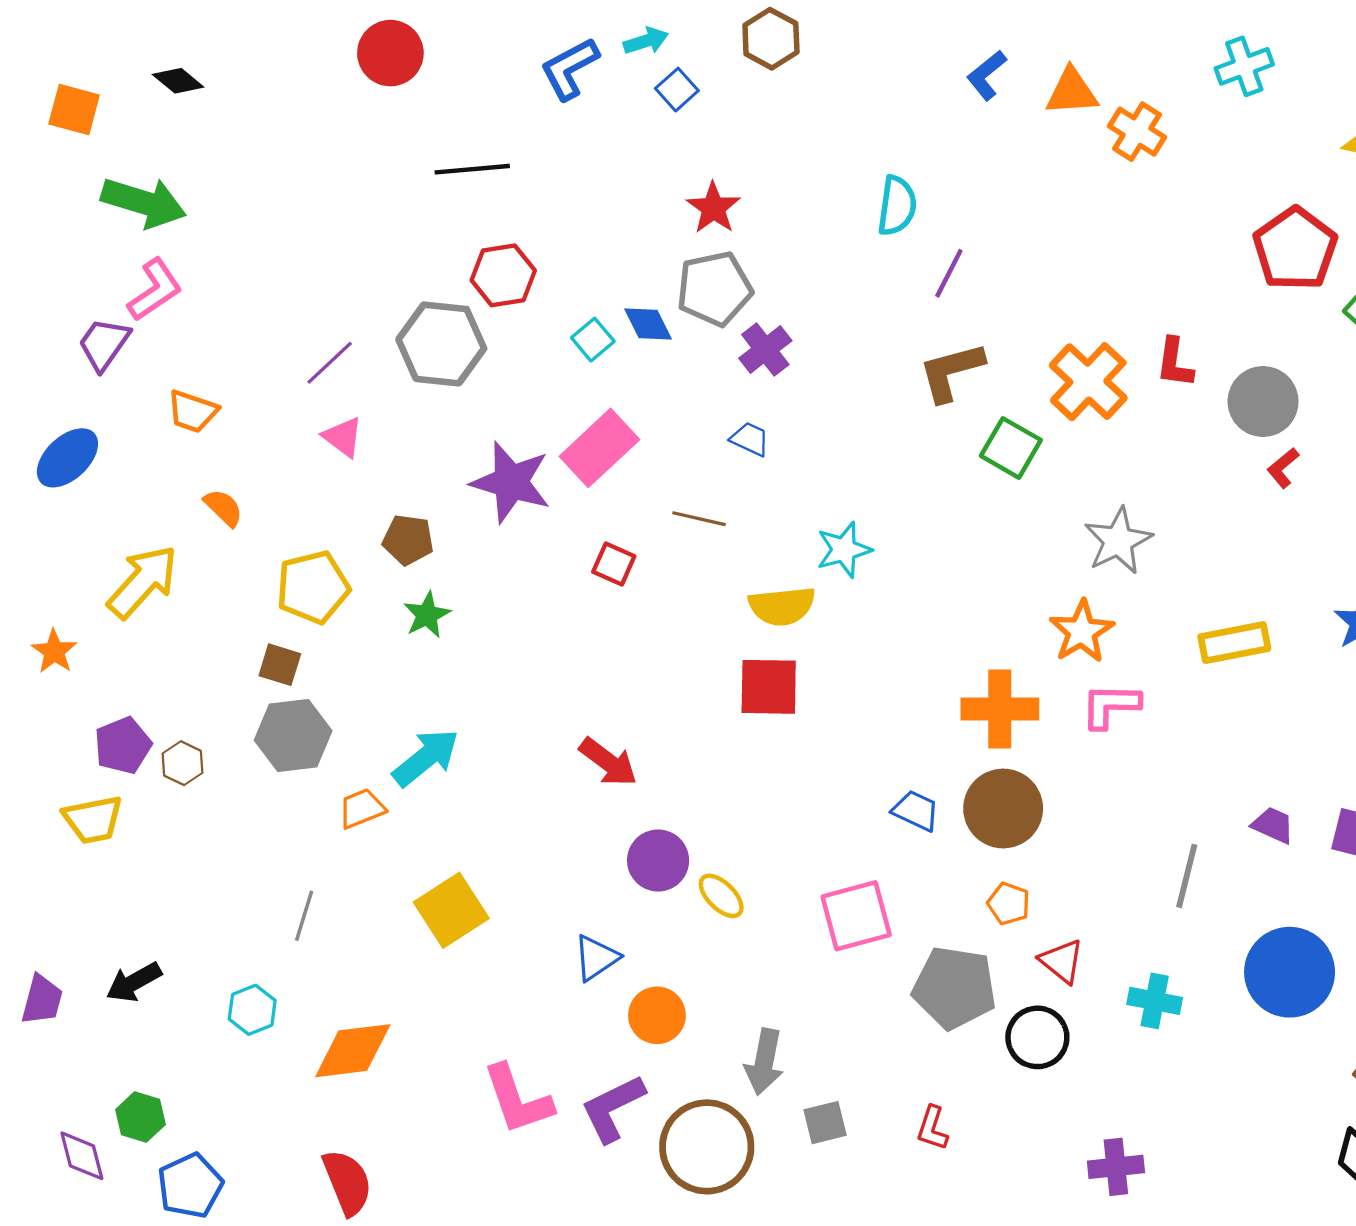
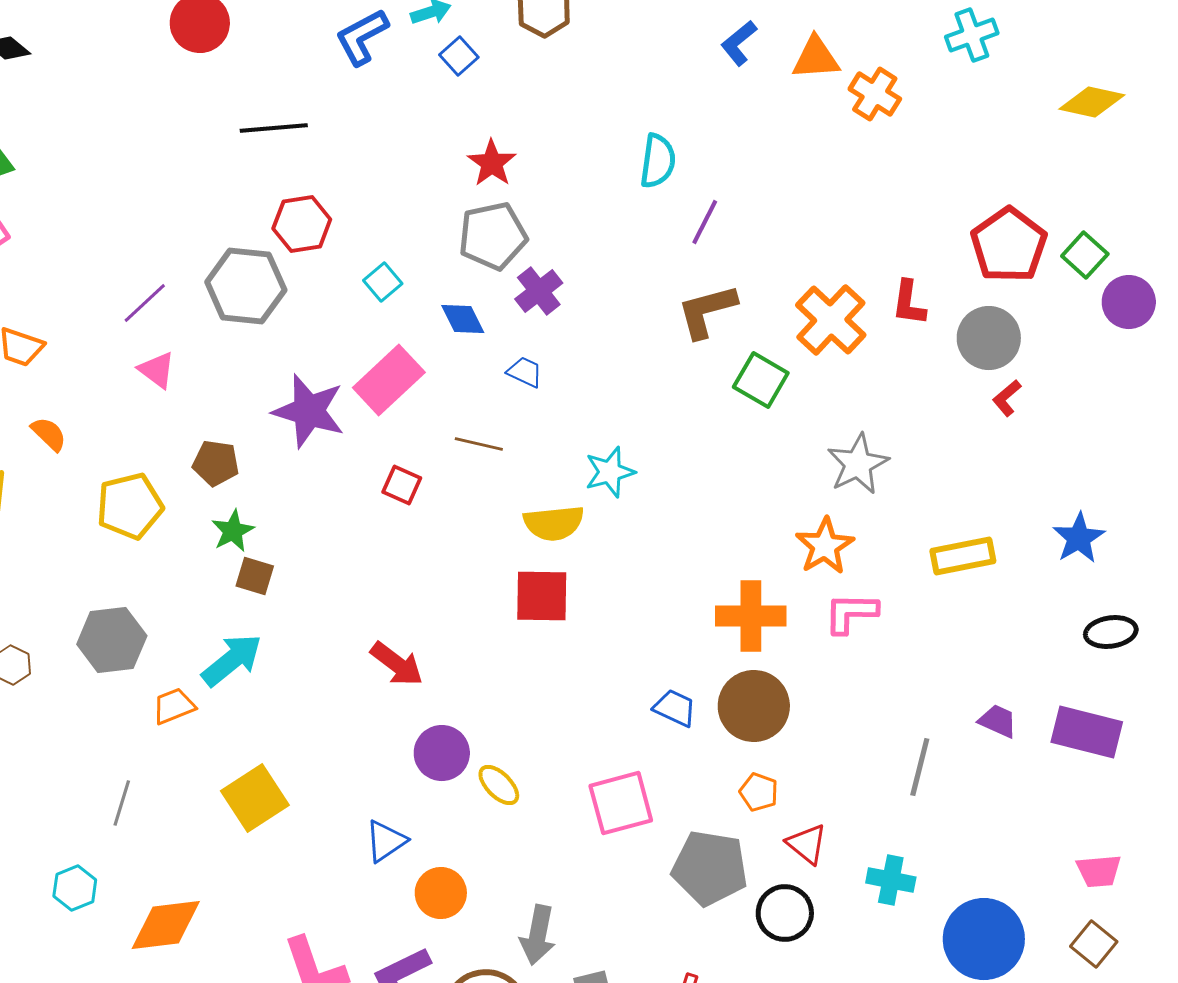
red pentagon: (1295, 249) -> (1009, 245), moved
blue diamond: (648, 324) -> (463, 319), moved
brown square: (280, 665) -> (255, 576), moved
blue circle: (1290, 972) -> (984, 939), moved

